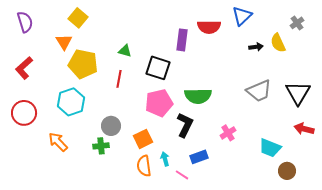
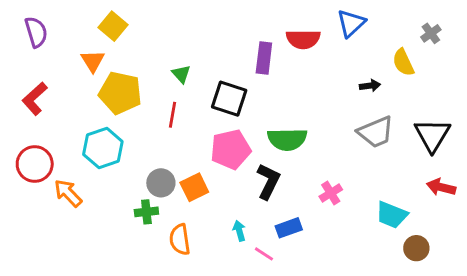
black arrow: (256, 47) -> (370, 86), moved
green triangle: (125, 51) -> (181, 74), turned 32
orange square: (143, 139) -> (194, 187), moved
orange arrow: (58, 142) -> (68, 193), moved
orange semicircle: (144, 166) -> (180, 239), moved

